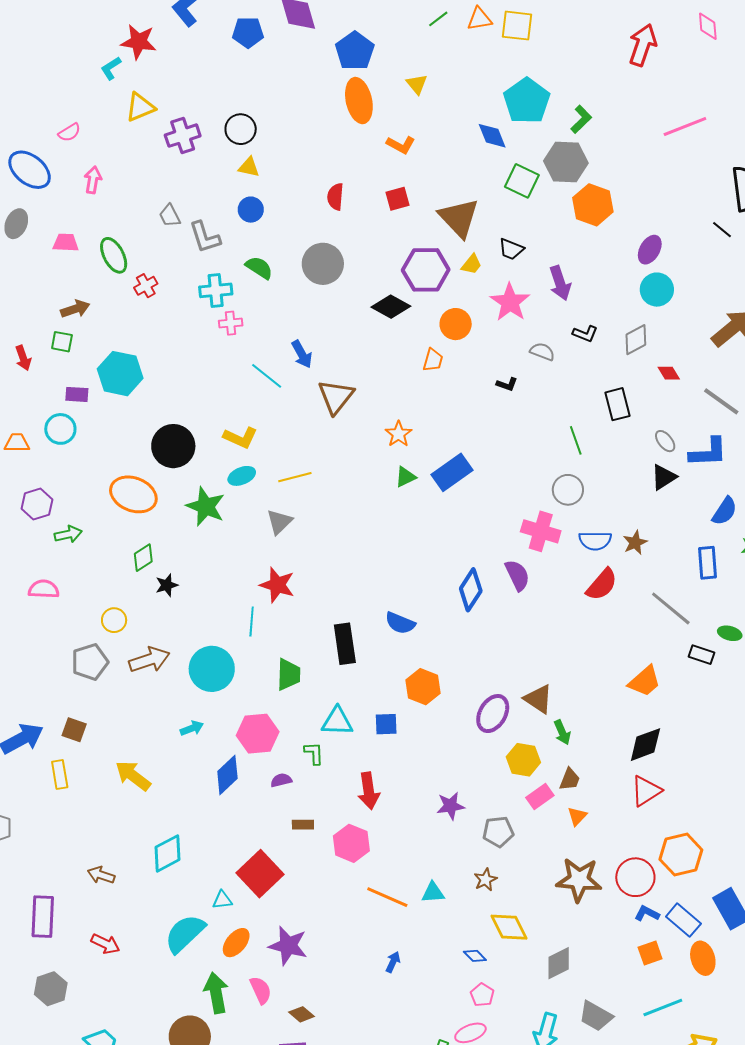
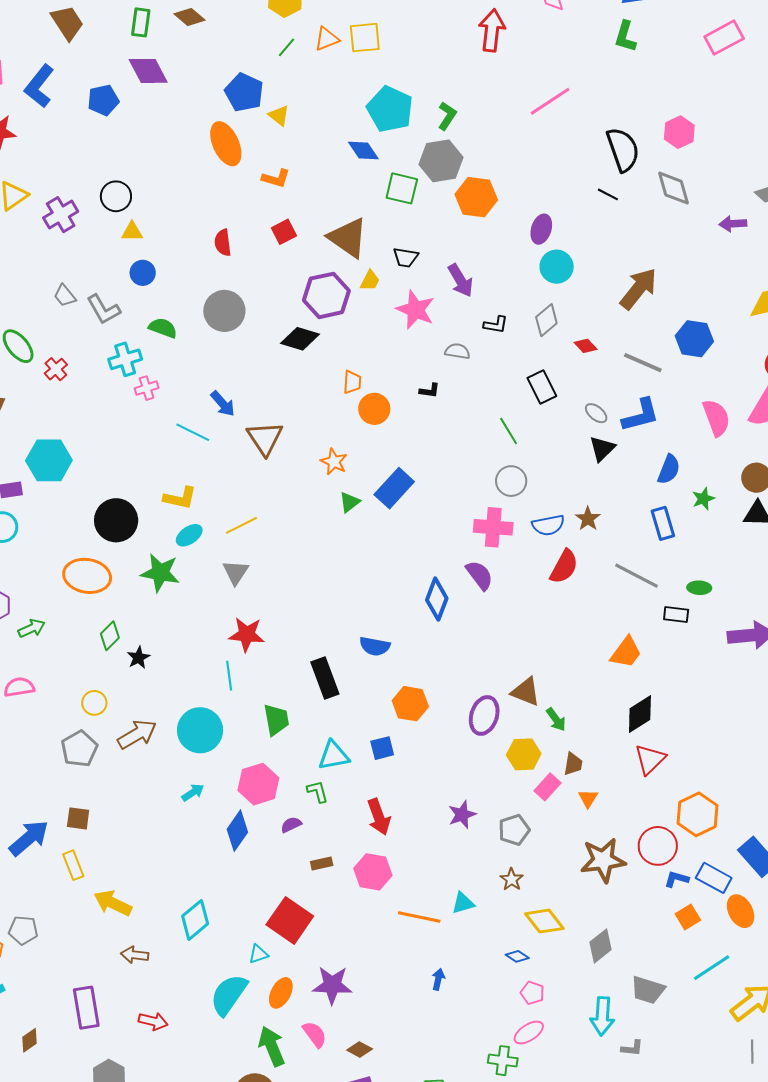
blue pentagon: (355, 51) -> (244, 92), moved
orange circle: (456, 324) -> (374, 409), moved
yellow arrow: (133, 776) -> (113, 903), moved

